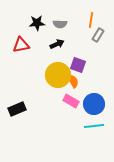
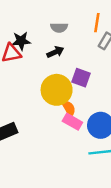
black star: (37, 23) -> (21, 41), moved
orange semicircle: (73, 81) -> (69, 108), moved

